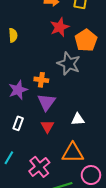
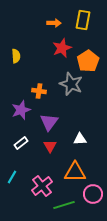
orange cross: (41, 80) -> (39, 91), moved
white rectangle: (18, 123) -> (21, 143), turned 32

